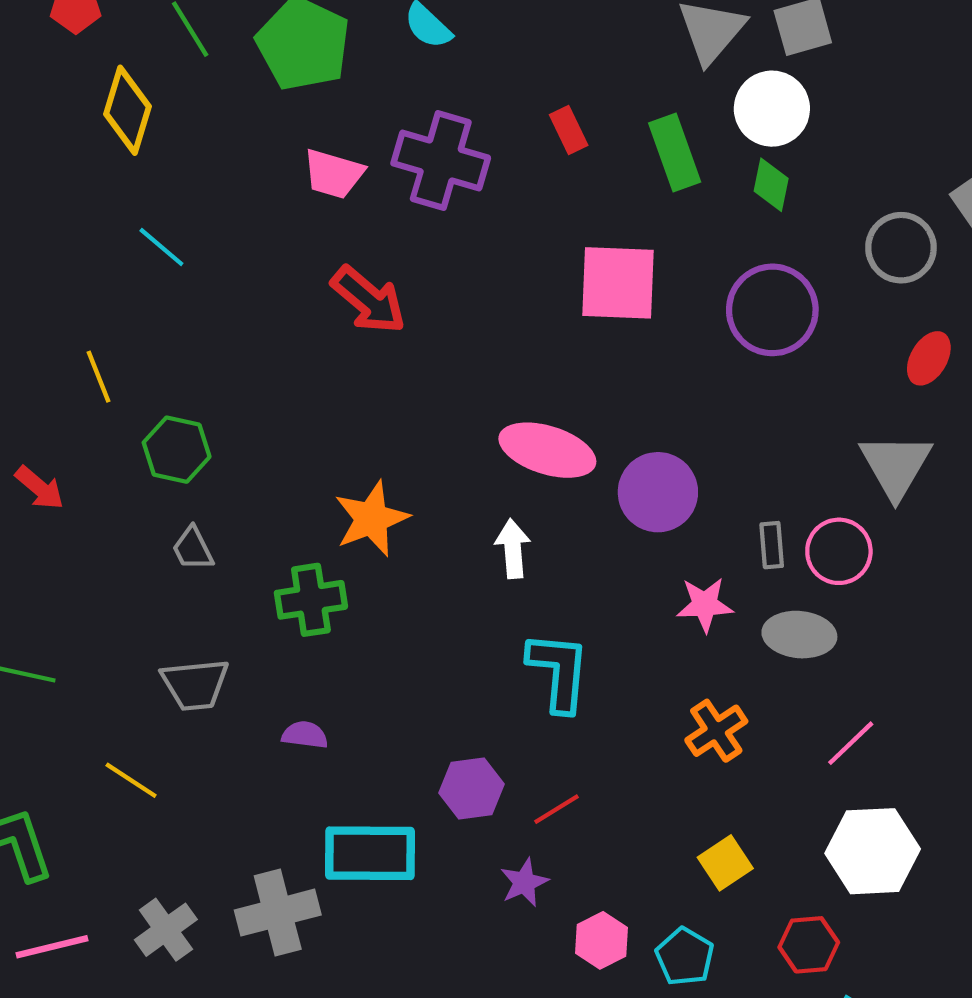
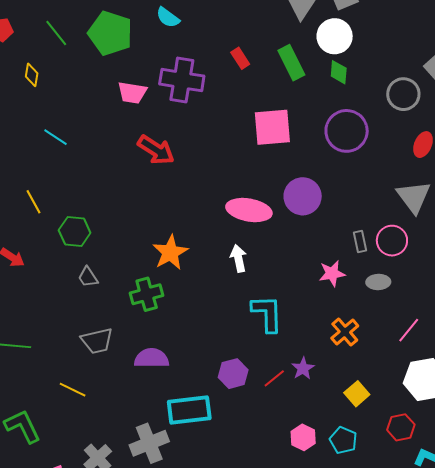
yellow diamond: (128, 110) -> (32, 75), size x0.6
purple circle: (658, 492) -> (303, 196), moved
gray ellipse: (799, 635) -> (378, 282), size x0.7
purple semicircle: (305, 735) -> (152, 358), size x1.6
purple star: (524, 882) -> (303, 368), moved

